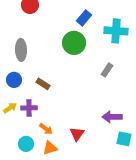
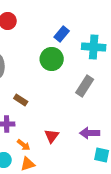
gray rectangle: (107, 70) -> (85, 86), size x1.5
red triangle: (77, 134) -> (52, 136), moved

